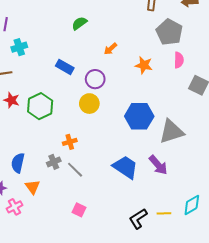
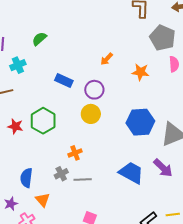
green semicircle: (79, 23) -> (39, 39), moved
red star: (12, 100) -> (15, 126), moved
gray line: (75, 170) -> (83, 180), turned -42

